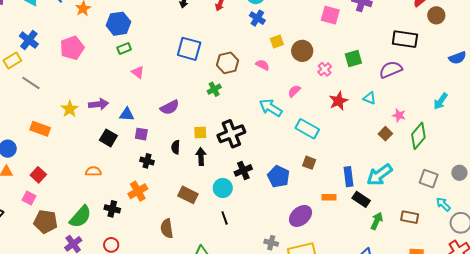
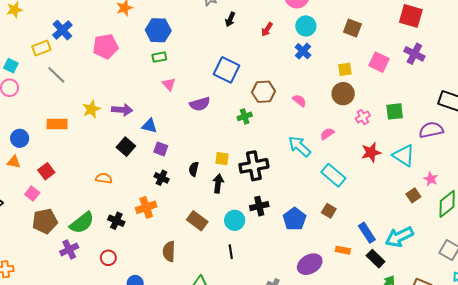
yellow square: (277, 42) -> (345, 69), moved
cyan triangle: (369, 98) -> (404, 155), size x1.6
purple semicircle: (170, 107) -> (200, 104), moved
orange rectangle: (40, 129) -> (57, 124), turned -30
blue rectangle: (348, 177) -> (367, 233), turned -36
brown pentagon: (46, 222) -> (45, 221), turned -30

